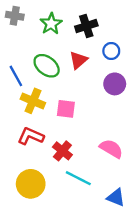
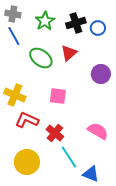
blue circle: (111, 51) -> (98, 28), moved
blue line: (16, 76) -> (14, 36), moved
yellow cross: (33, 101) -> (15, 95), moved
cyan line: (78, 178) -> (69, 157), turned 30
blue triangle: (116, 197) -> (91, 174), moved

